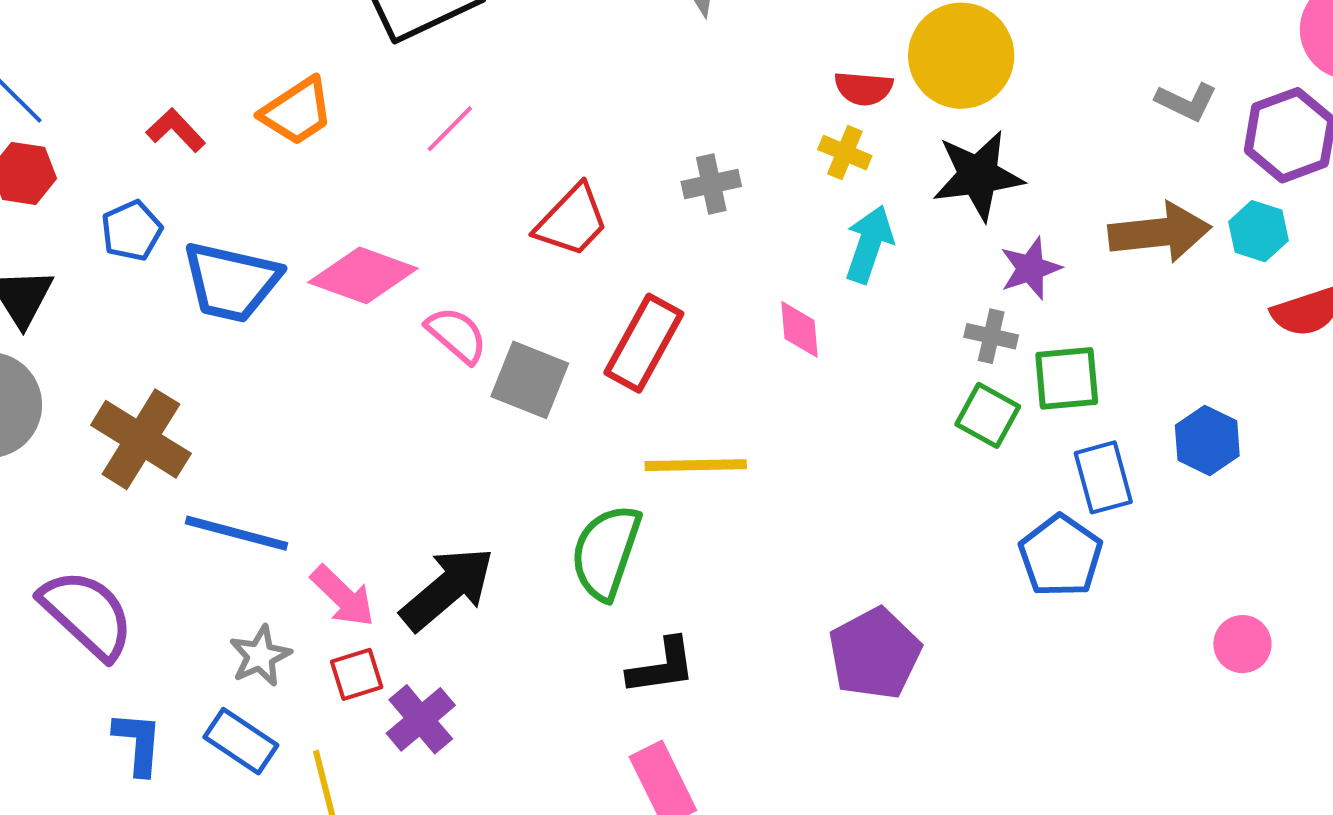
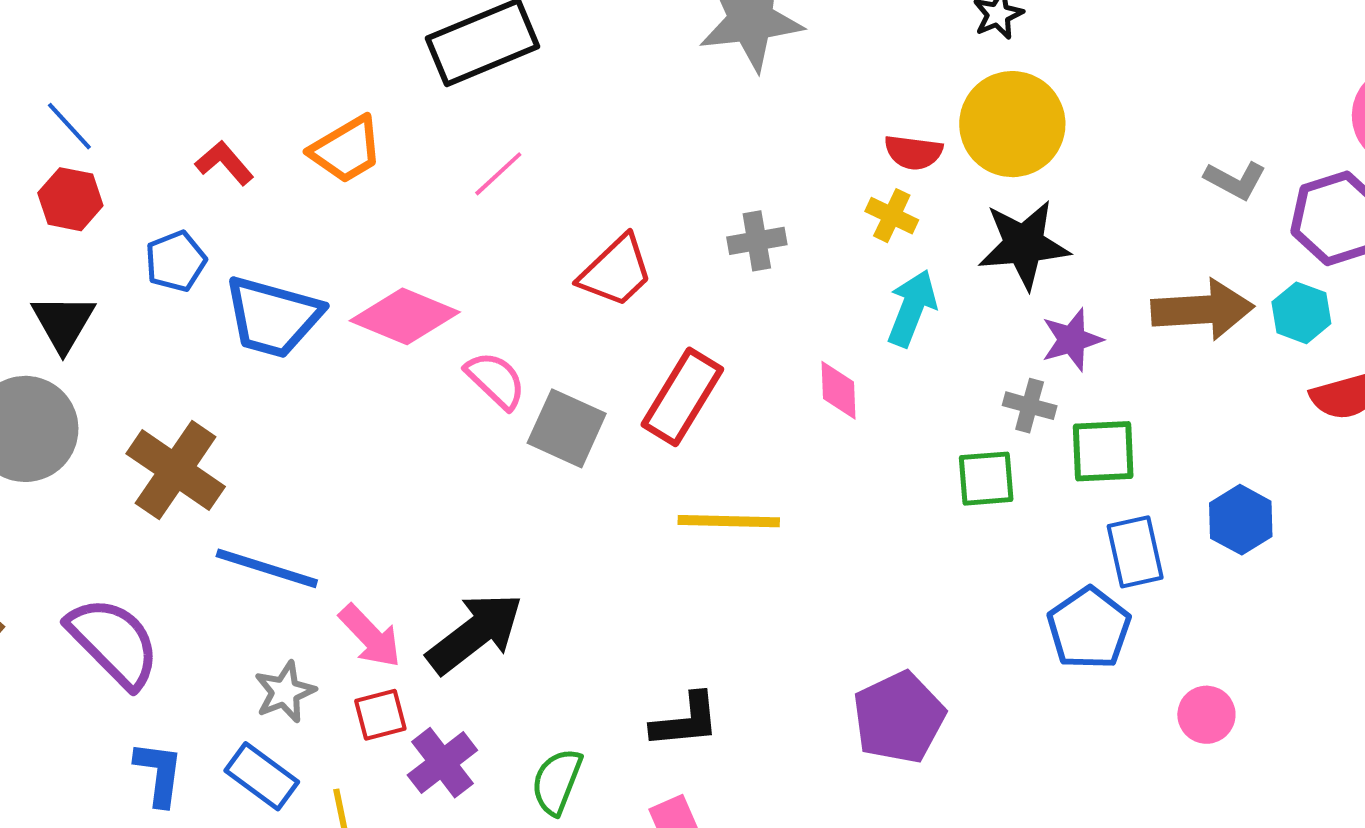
green square: (988, 415) -> (986, 479), moved, turned -36
green semicircle: (606, 552) -> (557, 782), moved, size x0.7
pink circle: (1242, 644) -> (1206, 715), moved

